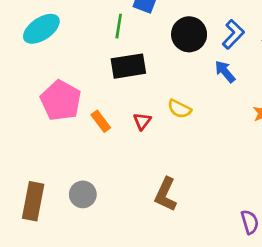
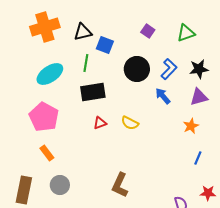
cyan ellipse: (41, 29) -> (50, 74), moved
orange rectangle: (101, 121) -> (47, 153), moved
red triangle: (142, 121) -> (100, 123), moved, turned 32

